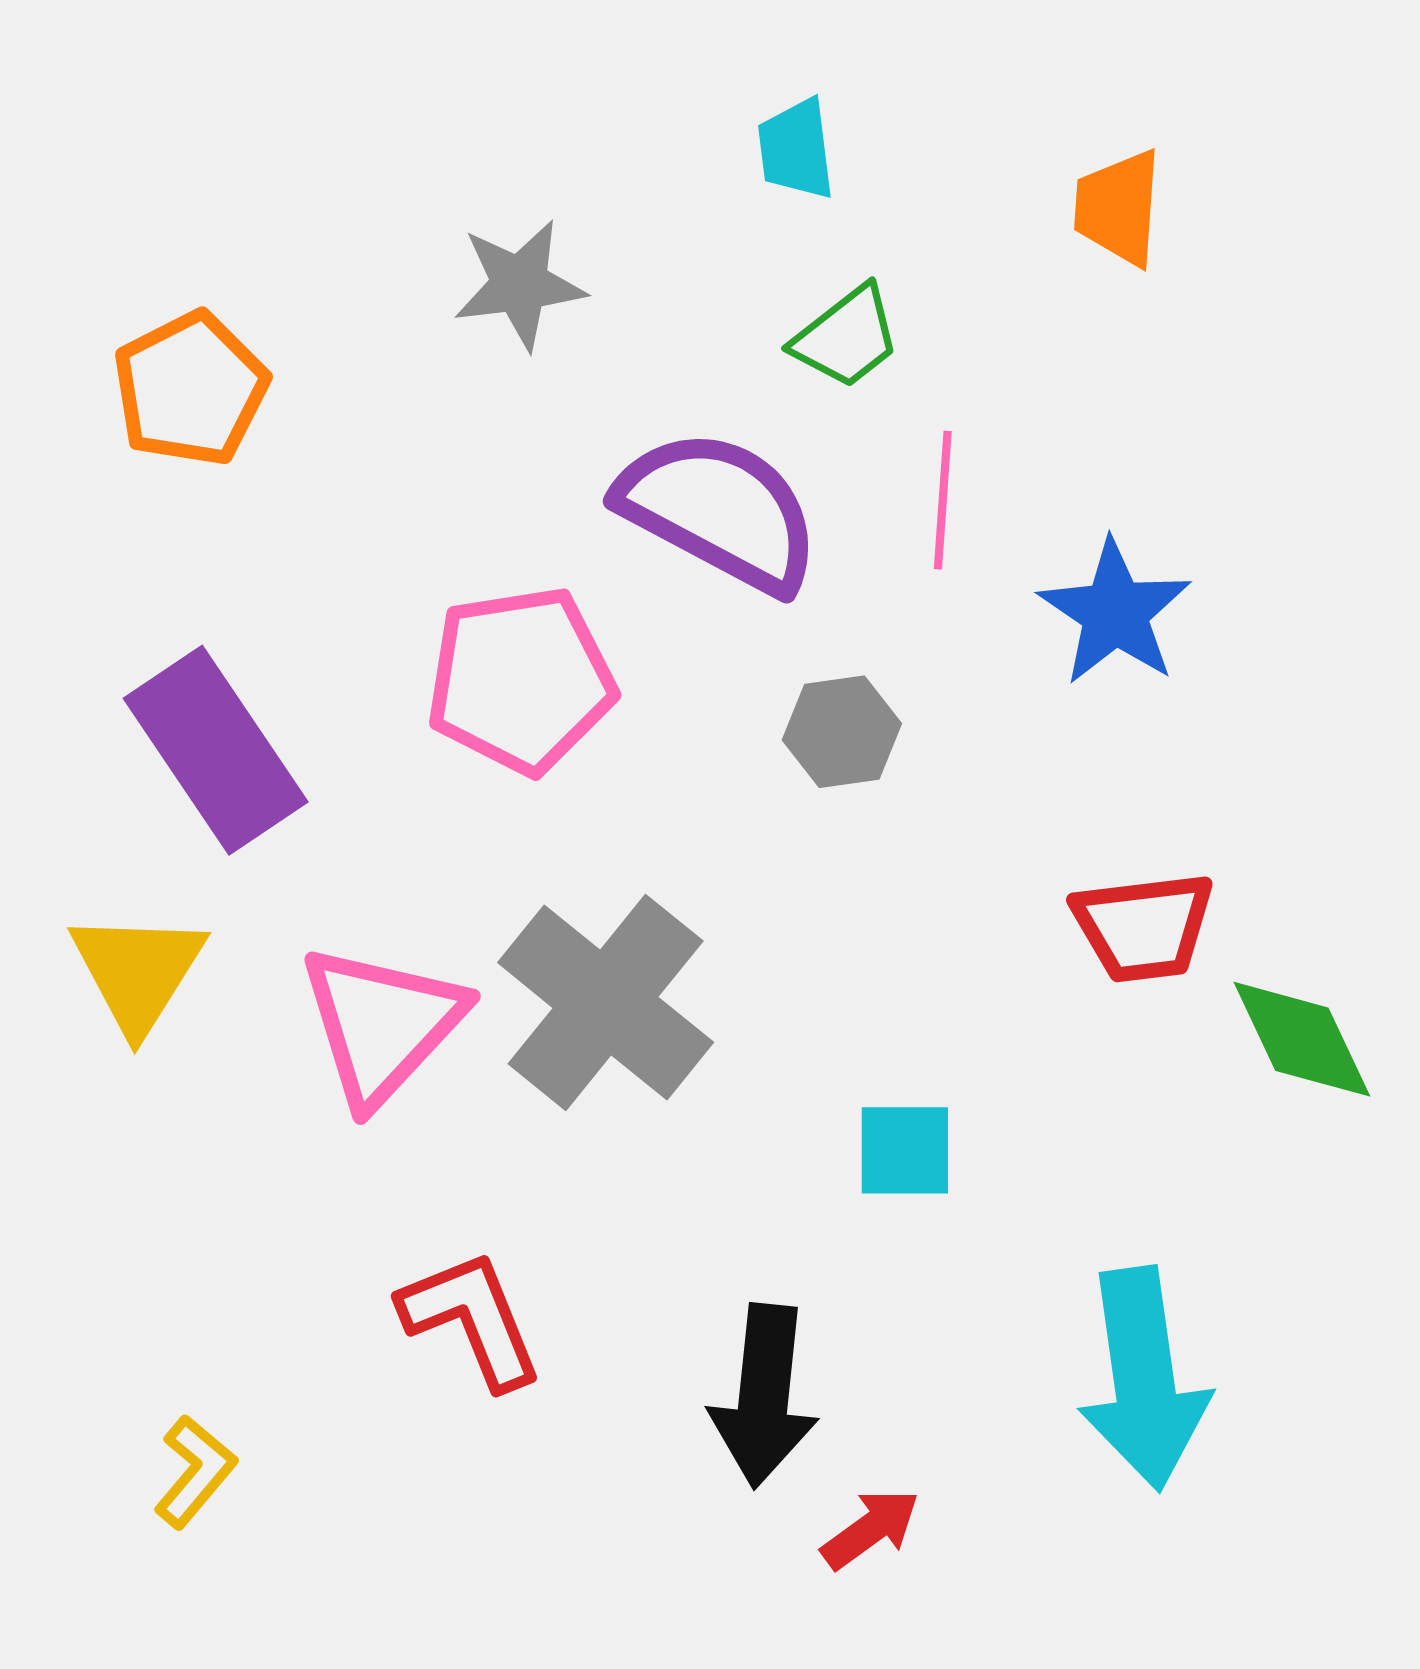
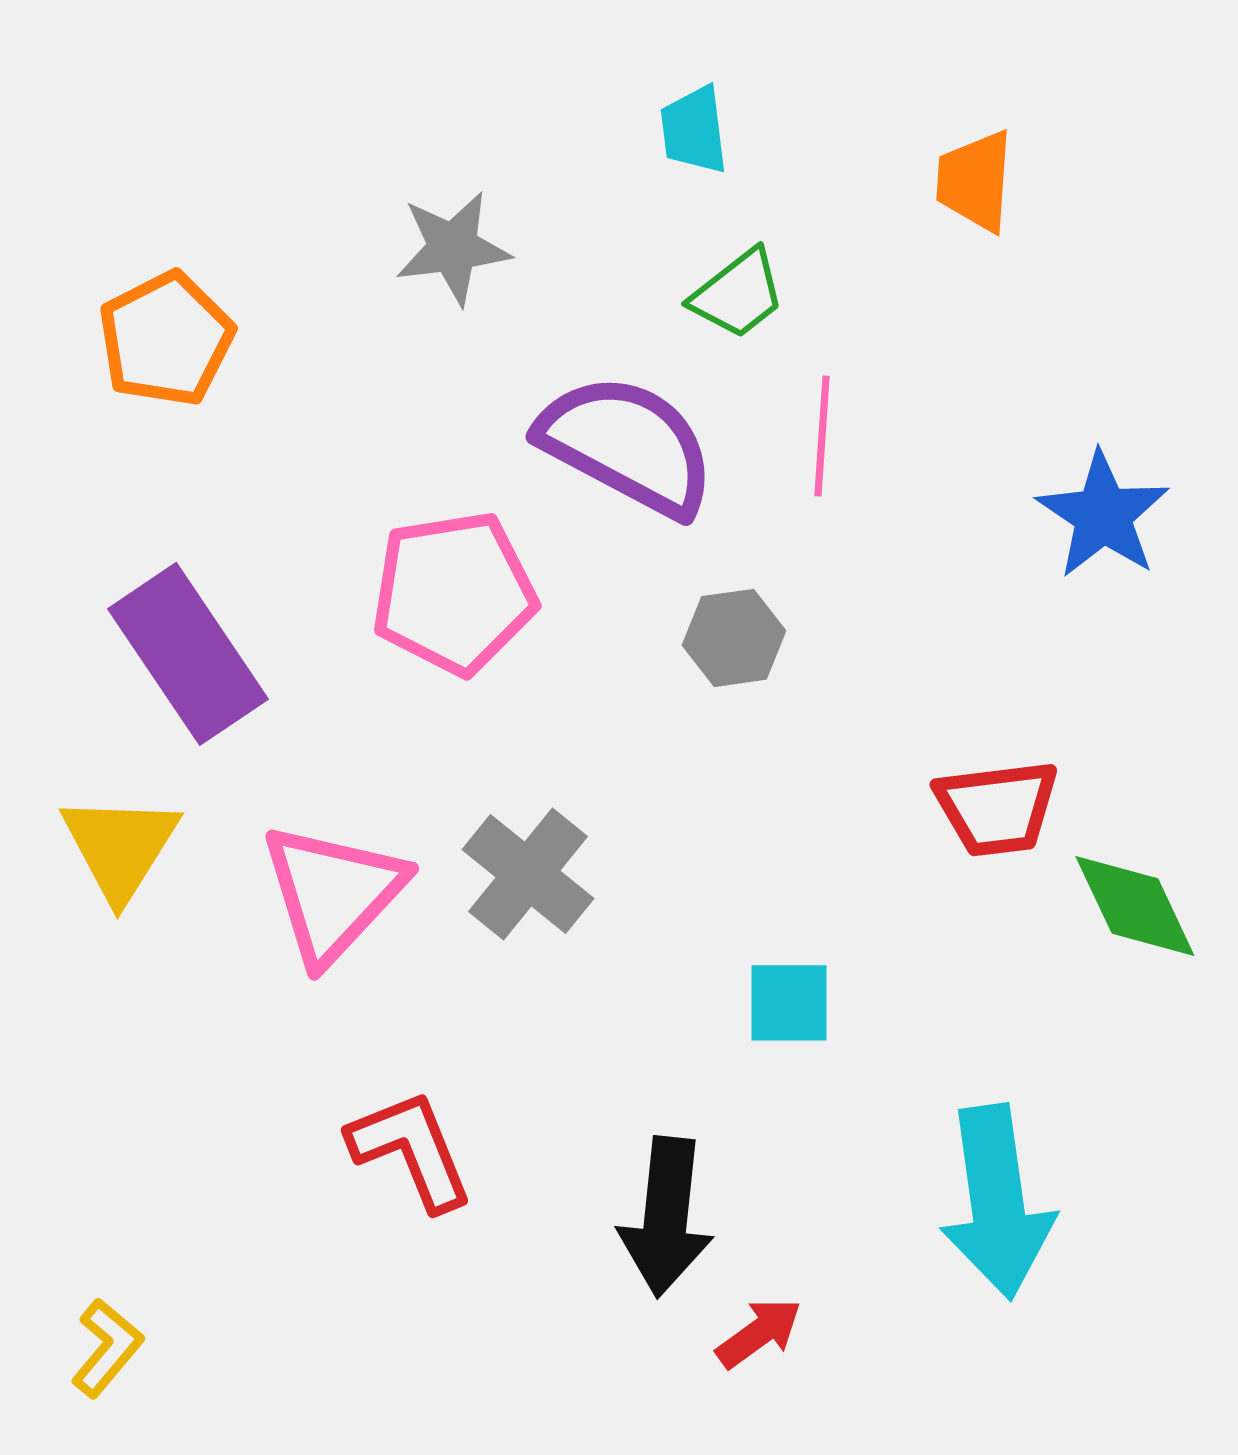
blue star: (1115, 612) -> (1103, 515), moved
gray cross: (606, 1002) -> (528, 874), size x0.7
yellow L-shape: (195, 1472) -> (107, 1348), moved

